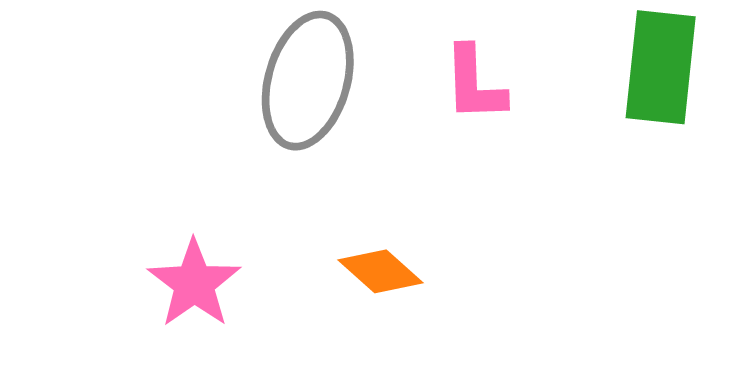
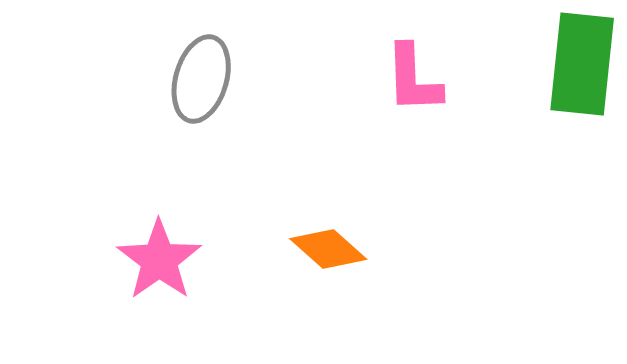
gray ellipse: (308, 81) -> (201, 79), moved, size x0.7

